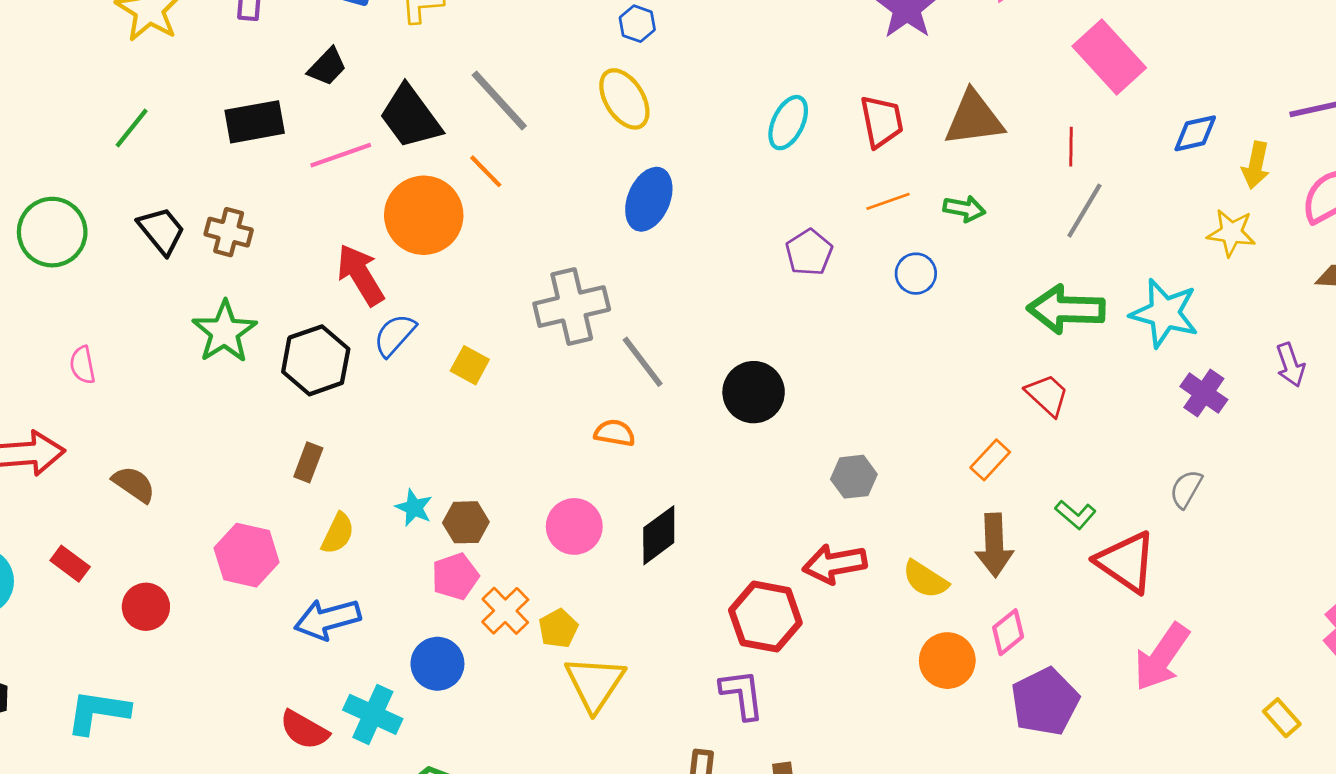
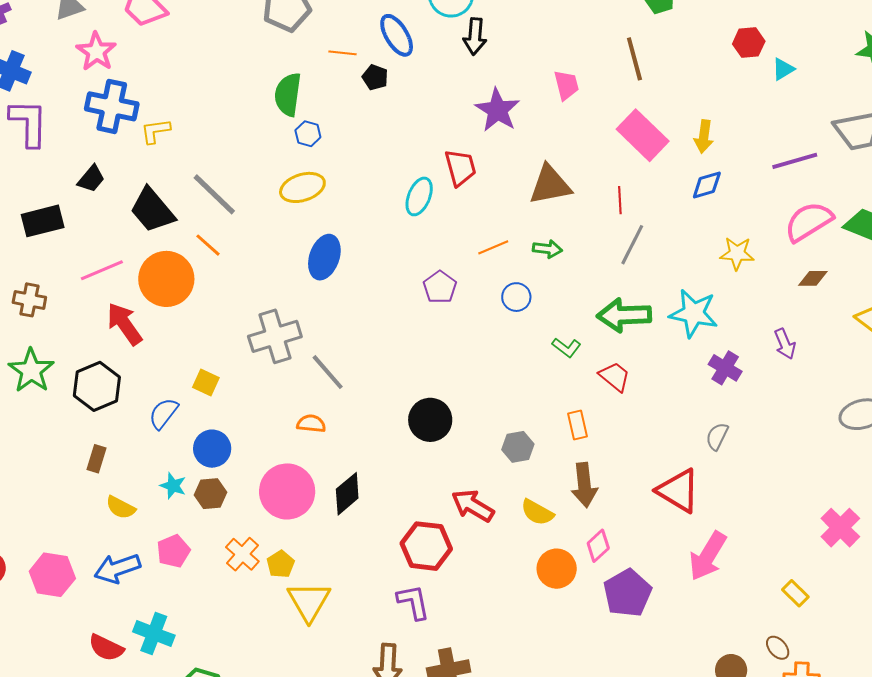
yellow ellipse: (624, 99) -> (302, 187), turned -72
red trapezoid: (882, 121) -> (460, 168), moved
pink line: (341, 155) -> (102, 270), moved
yellow arrow: (1256, 165) -> (704, 136), moved
blue semicircle: (395, 335) -> (163, 413), moved
black circle: (754, 392) -> (430, 420), moved
orange rectangle: (990, 460) -> (577, 425), turned -52
gray hexagon: (854, 477) -> (518, 447), moved
green L-shape: (1076, 515) -> (566, 347), moved
pink circle: (574, 526) -> (287, 491), size x1.4
yellow semicircle: (338, 533) -> (121, 507), turned 96
pink hexagon: (247, 555) -> (52, 575), moved
red arrow: (835, 564) -> (473, 506), turned 45
pink pentagon: (455, 576) -> (173, 551), moved
blue circle: (437, 664) -> (212, 449), moved

